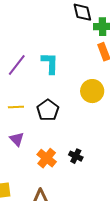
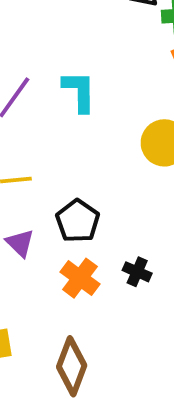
black pentagon: (48, 110) -> (78, 221), moved

